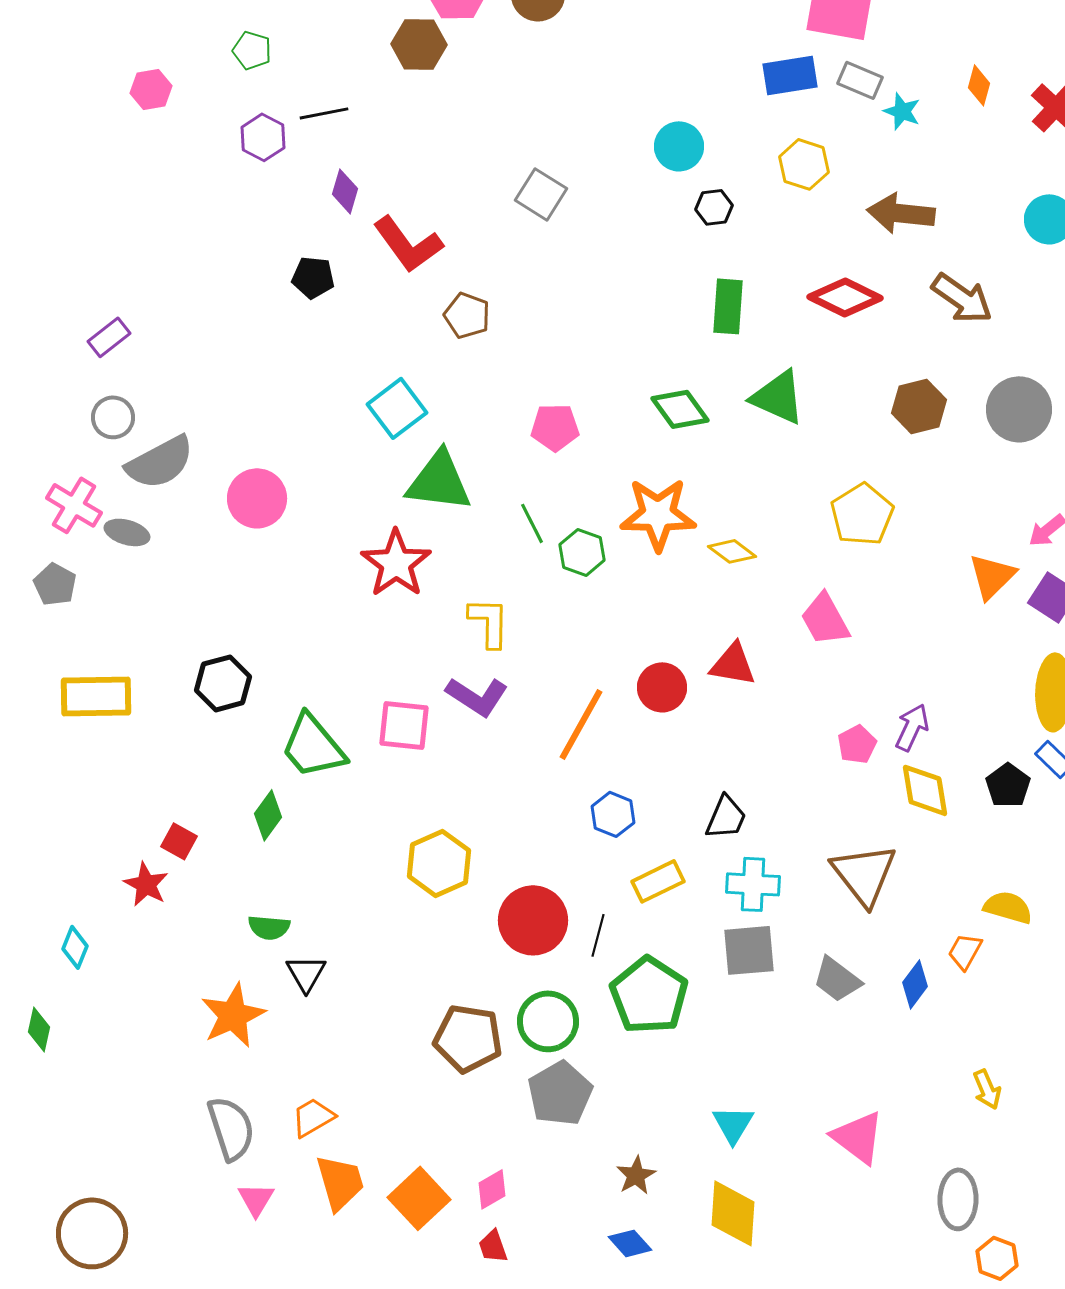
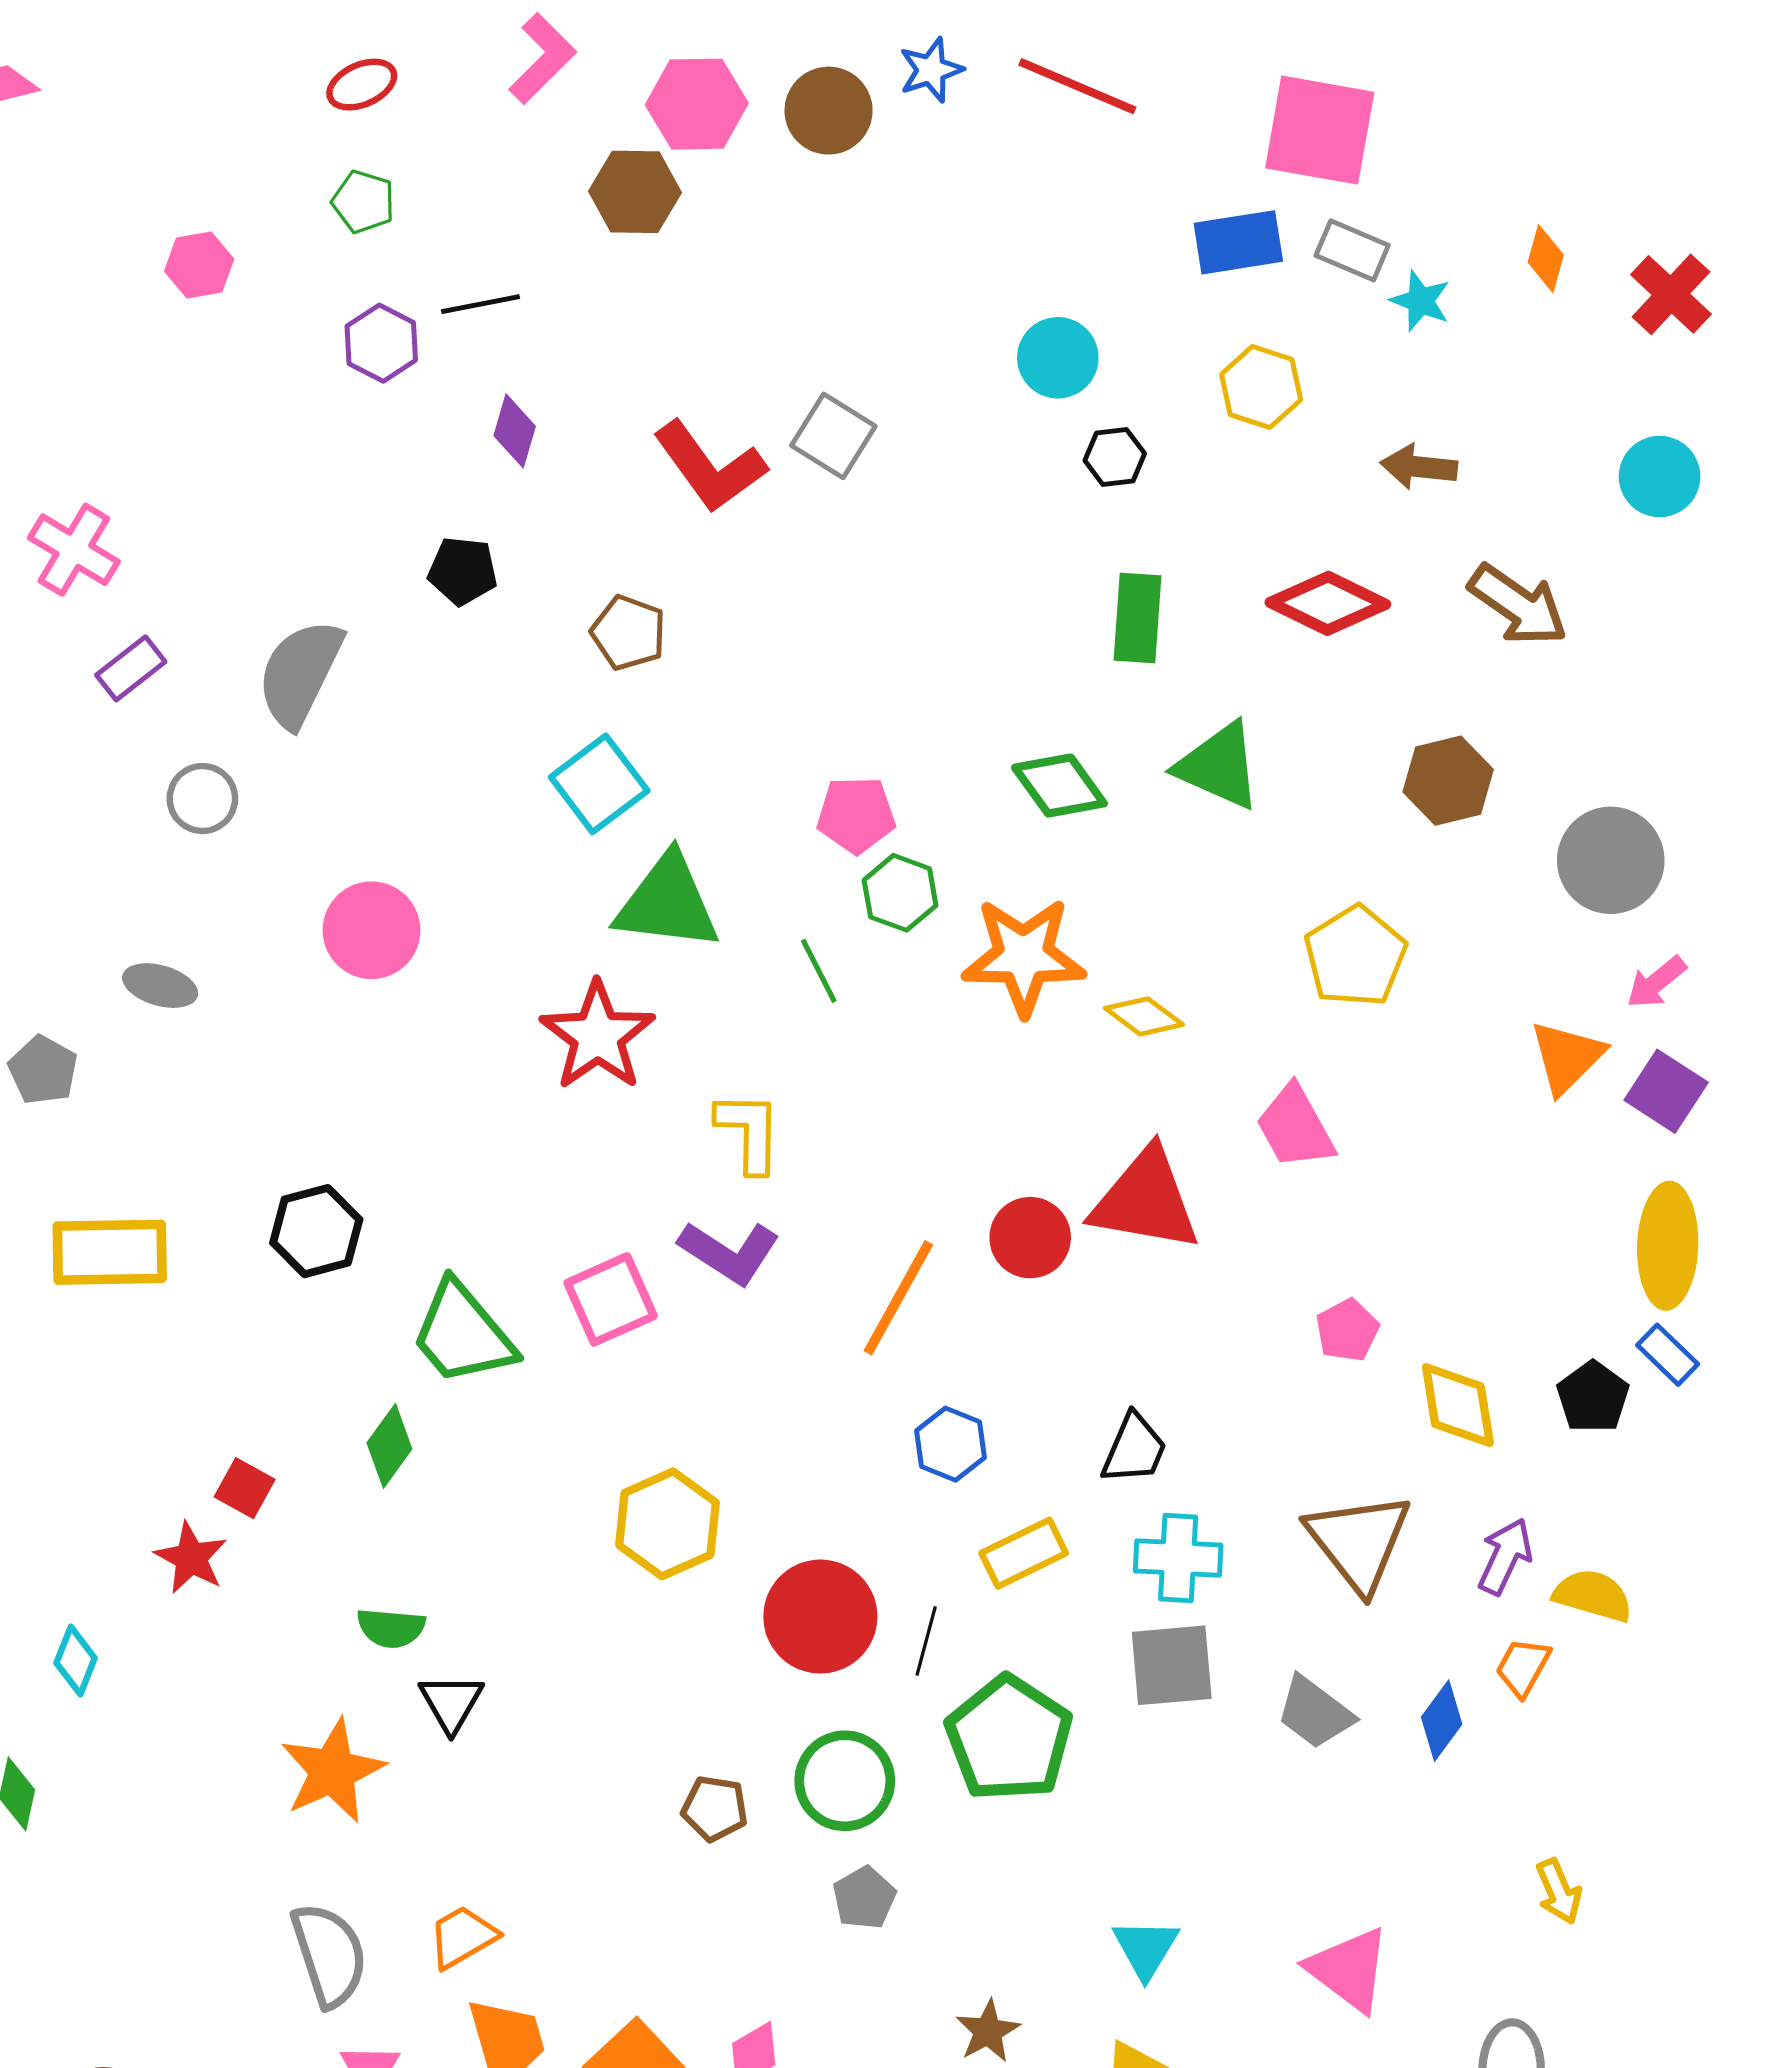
brown arrow: (901, 213) -> (1419, 467), size x0.7
red L-shape: (408, 244) -> (710, 467), moved
brown pentagon: (467, 315) -> (628, 633), moved
gray circle: (1019, 409) -> (1611, 860), moved
gray circle: (113, 417) -> (202, 799), moved
gray semicircle: (160, 462) -> (300, 673), moved, turned 144
pink cross: (74, 505) -> (74, 550), moved
green hexagon: (582, 552) -> (900, 893), moved
red triangle: (733, 664) -> (1146, 1200), size x1.5
pink square: (404, 725) -> (611, 1299), turned -30
purple arrow: (912, 727) -> (1505, 1556), moved
brown pentagon: (468, 1038) -> (715, 1808), size x0.6
gray pentagon: (560, 1093) -> (864, 1898), size x0.6

